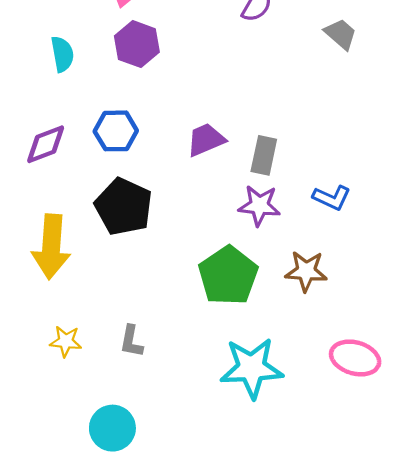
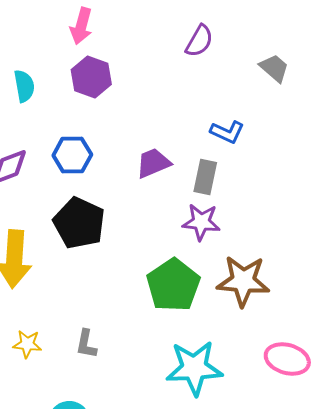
blue L-shape: (332, 198) -> (227, 132), moved
brown star: (306, 271) -> (243, 281), size x1.4

